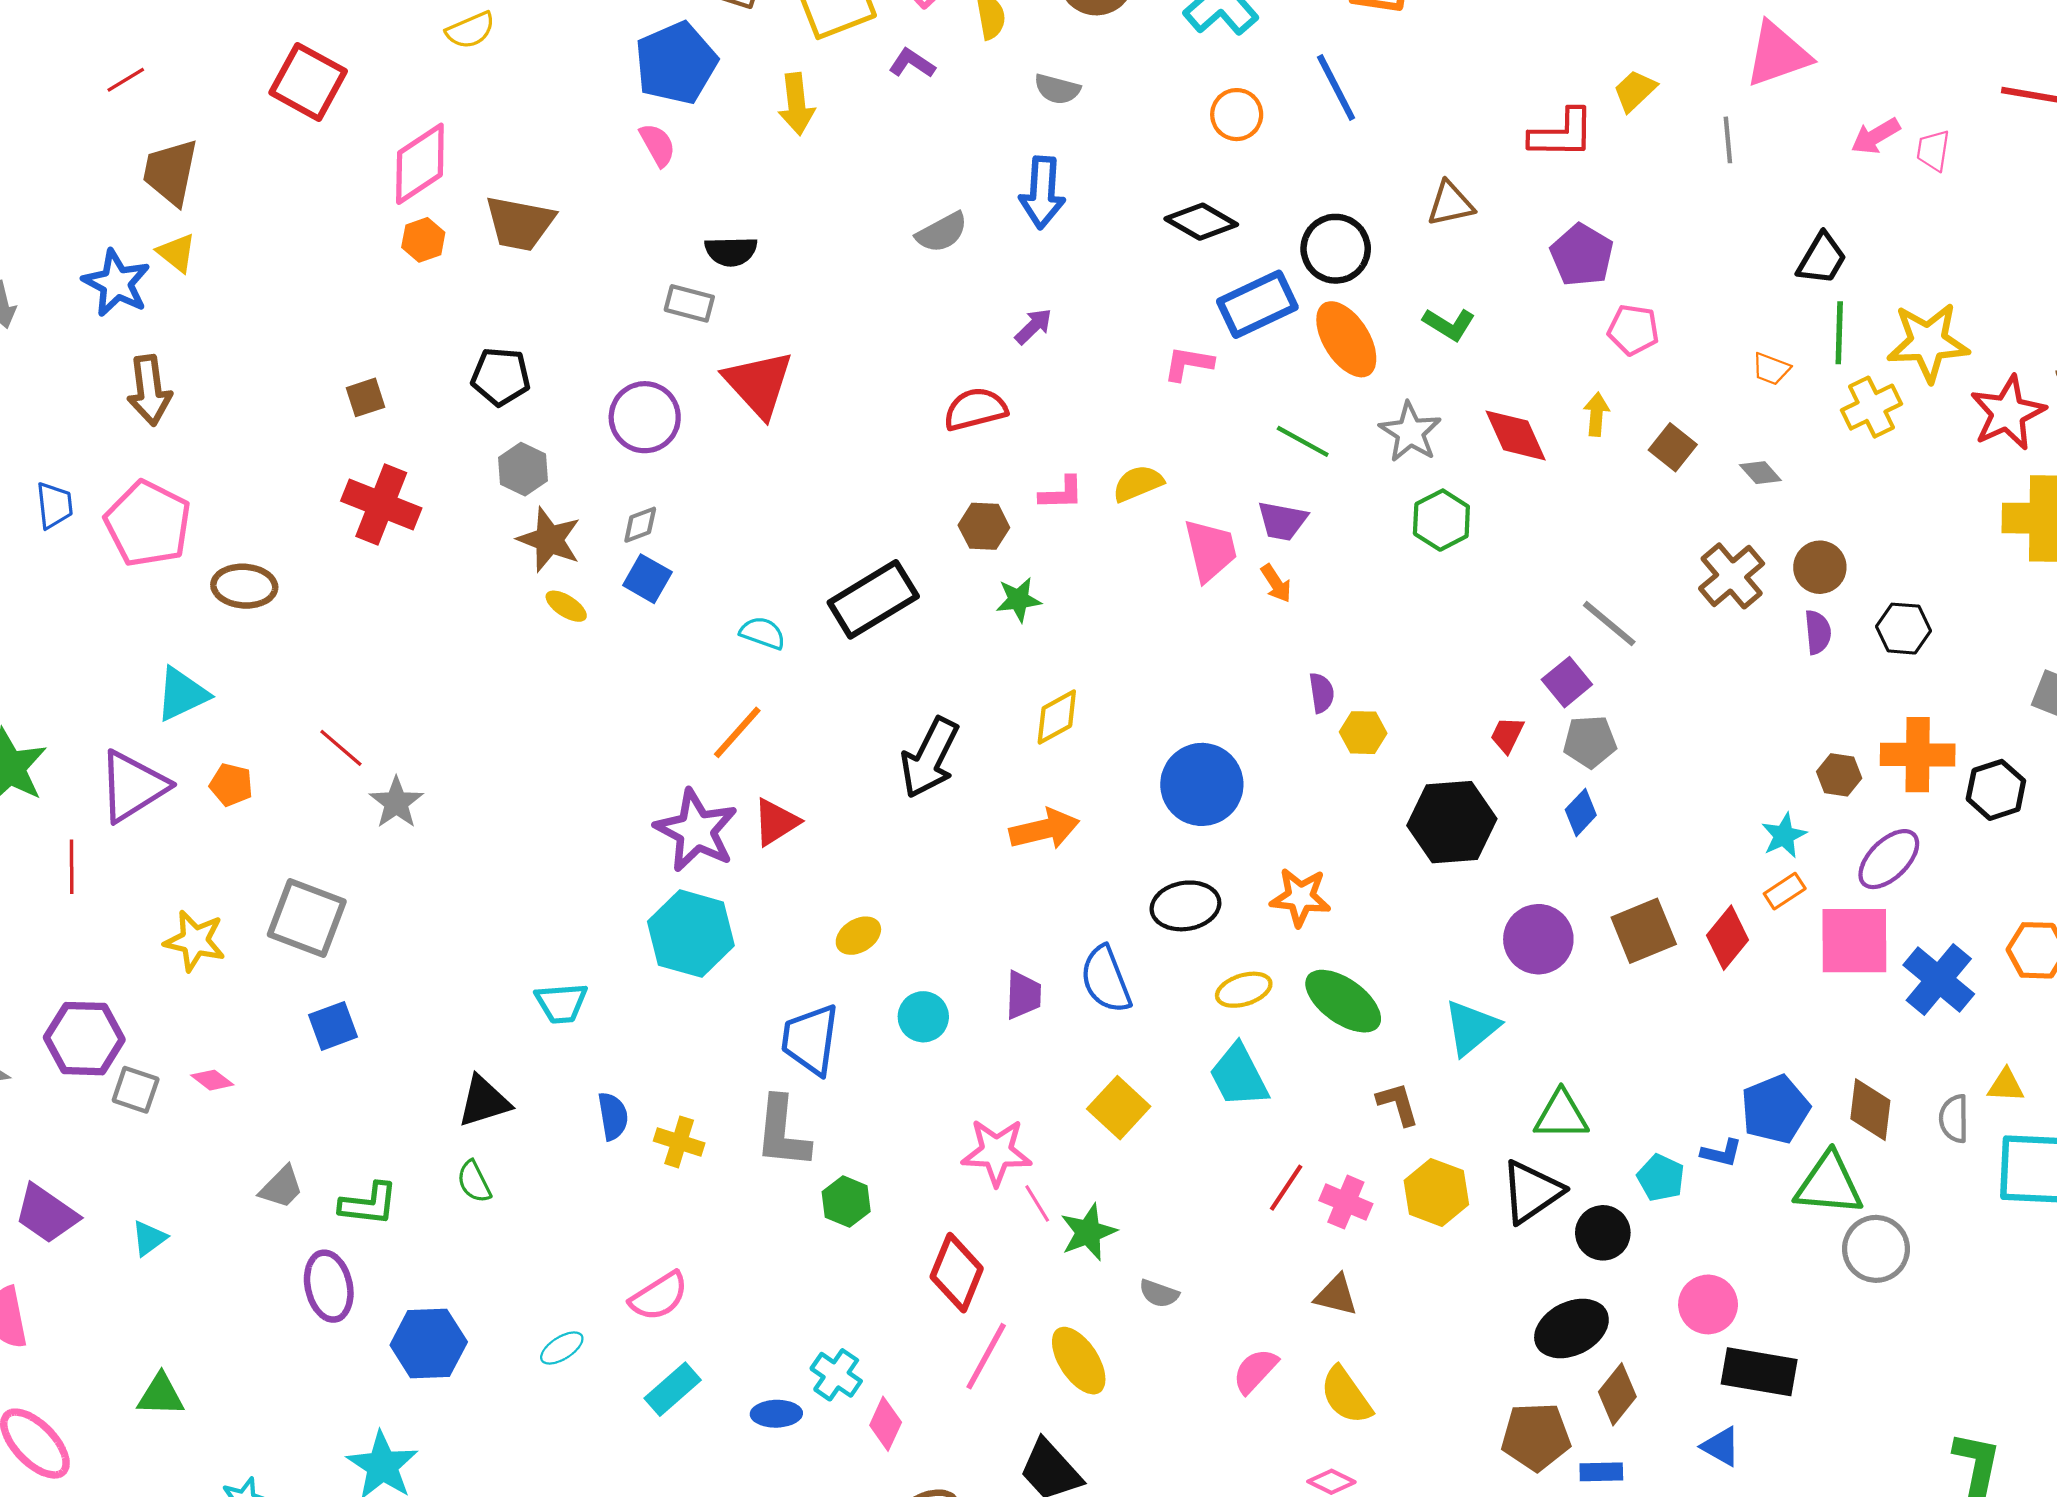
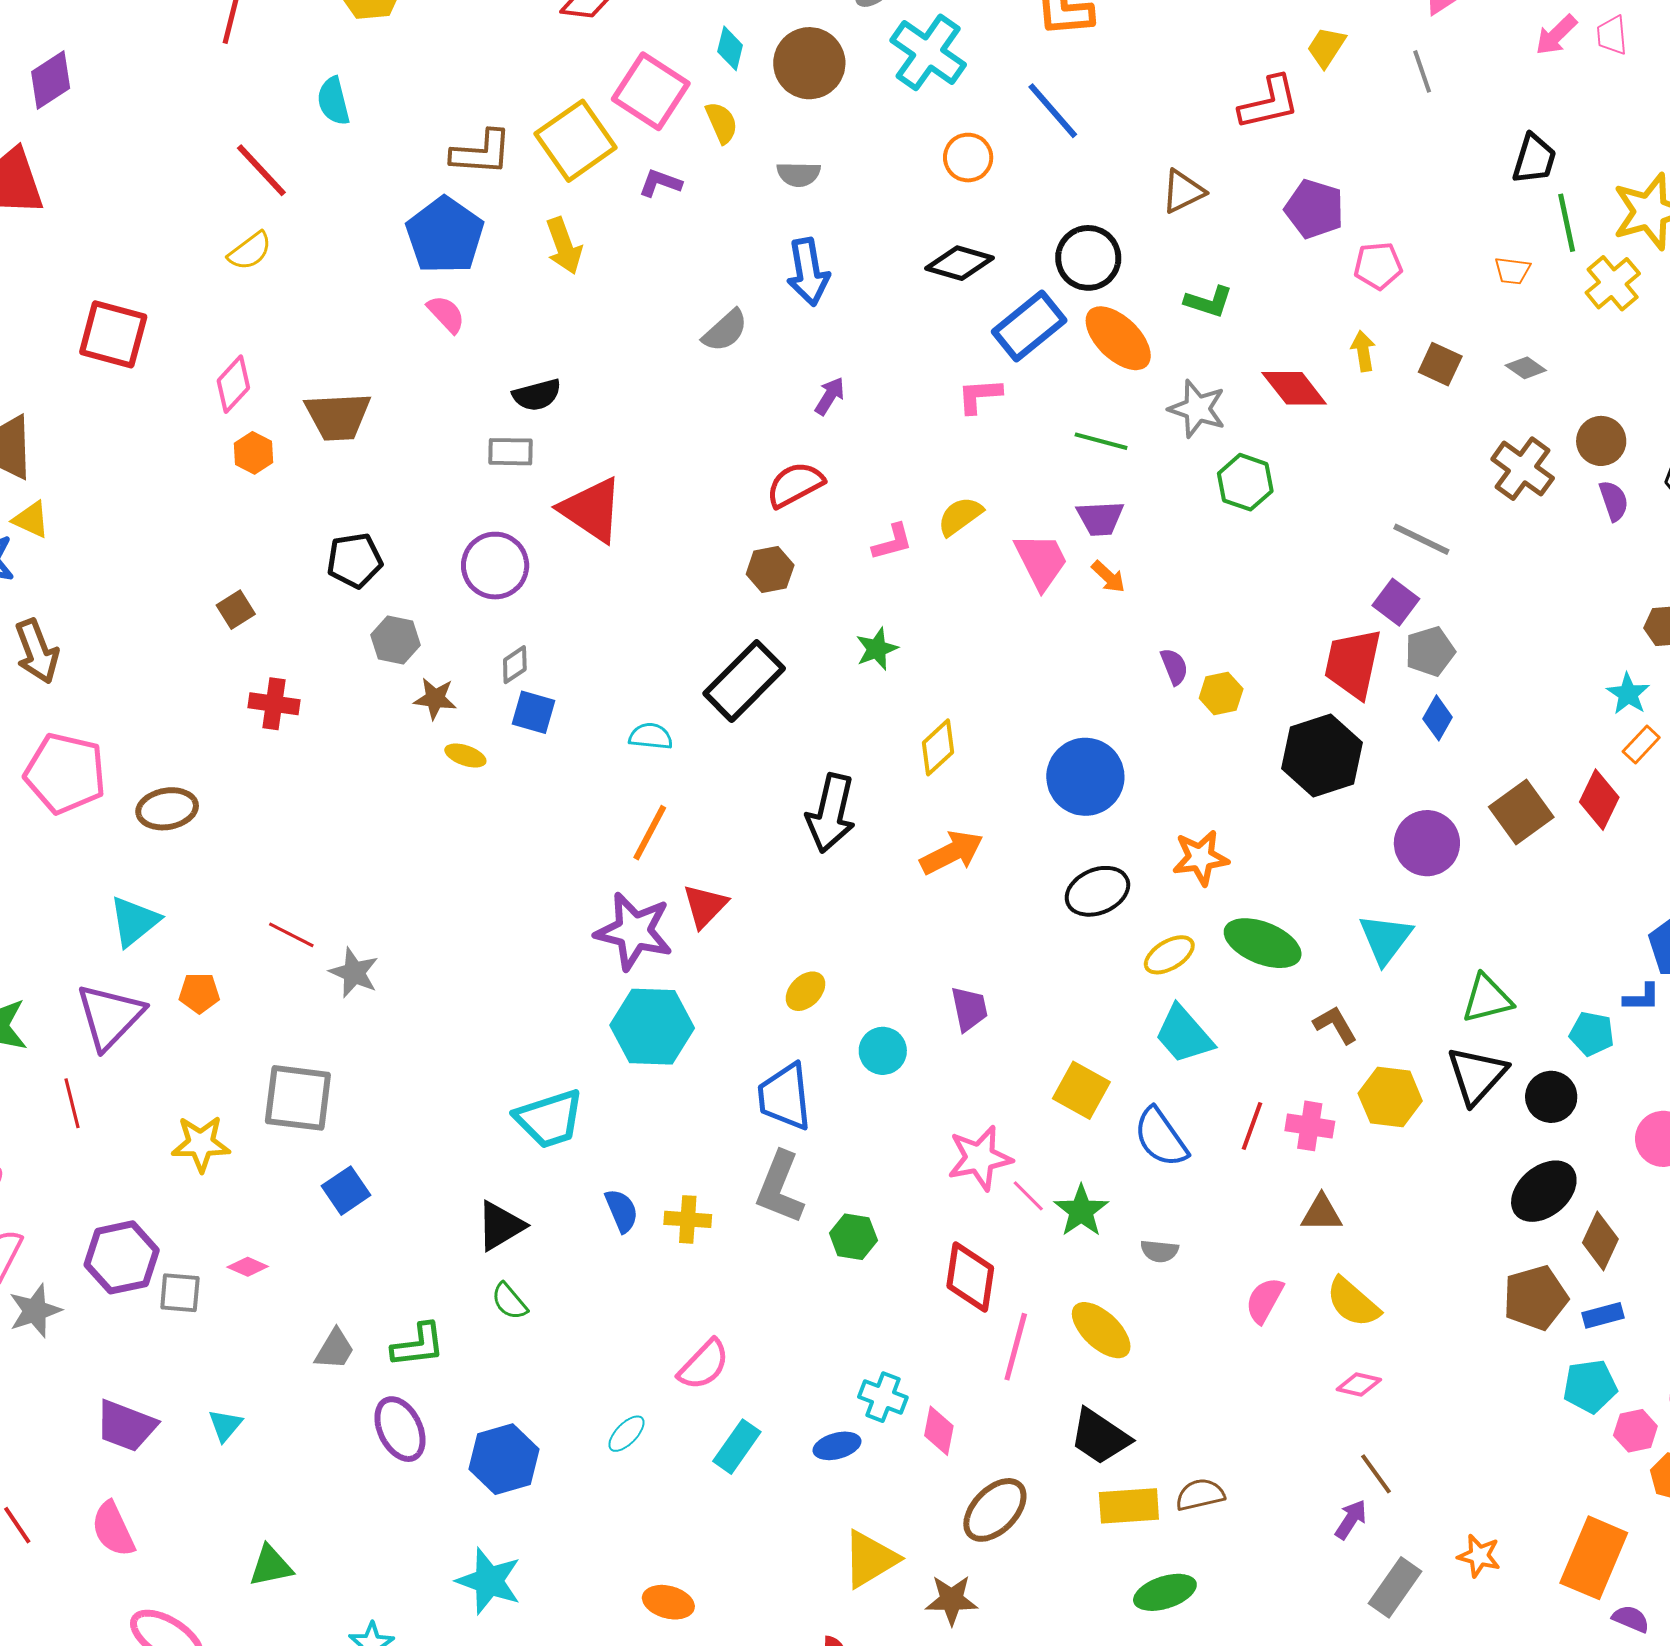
pink diamond: (420, 164) -> (233, 384), size x0.7
red cross: (381, 504) -> (274, 704), size x0.7
brown hexagon: (984, 526) -> (770, 570), moved
brown star: (549, 540) -> (435, 699), size x0.7
red trapezoid: (1507, 735) -> (1353, 664), size x2.0
blue semicircle: (1106, 979) -> (1161, 1137), moved
cyan trapezoid: (561, 1003) -> (549, 1119), size x1.4
gray L-shape: (782, 1132) -> (780, 1188), turned 30

